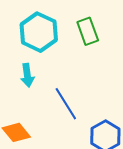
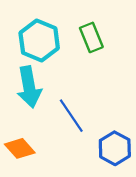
cyan arrow: (27, 75) -> (29, 87), size x1.6

